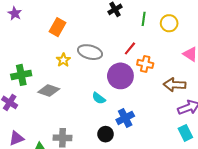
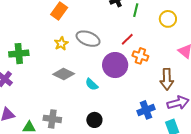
green line: (144, 19) -> (136, 10), moved
brown arrow: (175, 85) -> (167, 79), turned -100
gray diamond: (49, 91) -> (64, 74), moved
blue cross: (125, 118) -> (146, 110), moved

